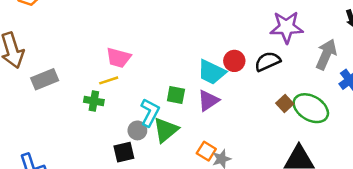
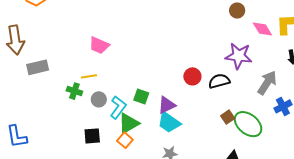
pink trapezoid: (118, 58) -> (99, 45), moved
cyan trapezoid: (212, 72) -> (169, 122), moved
gray circle: (137, 130) -> (99, 99), moved
orange square: (206, 151) -> (125, 140), moved

